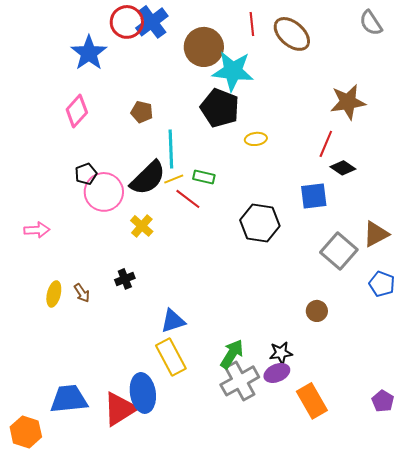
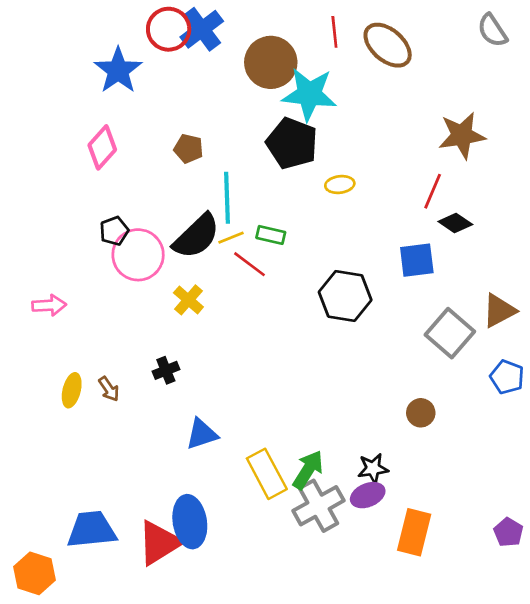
blue triangle: (173, 321) -> (202, 434), moved
yellow rectangle: (171, 357) -> (267, 474), moved
orange rectangle: (312, 401) -> (414, 532), turned 44

